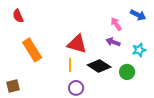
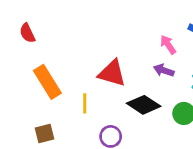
yellow line: (70, 65) -> (85, 103), moved
brown square: (13, 86) -> (45, 134), moved

